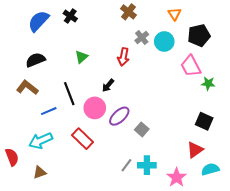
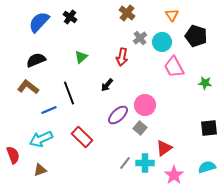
black pentagon: (199, 35) -> (196, 36), turned 30
pink trapezoid: (191, 66) -> (174, 67), moved
pink circle: (95, 108) -> (145, 105), moved
black square: (204, 121) -> (209, 128), moved, turned -30
red triangle: (195, 150) -> (164, 148), moved

